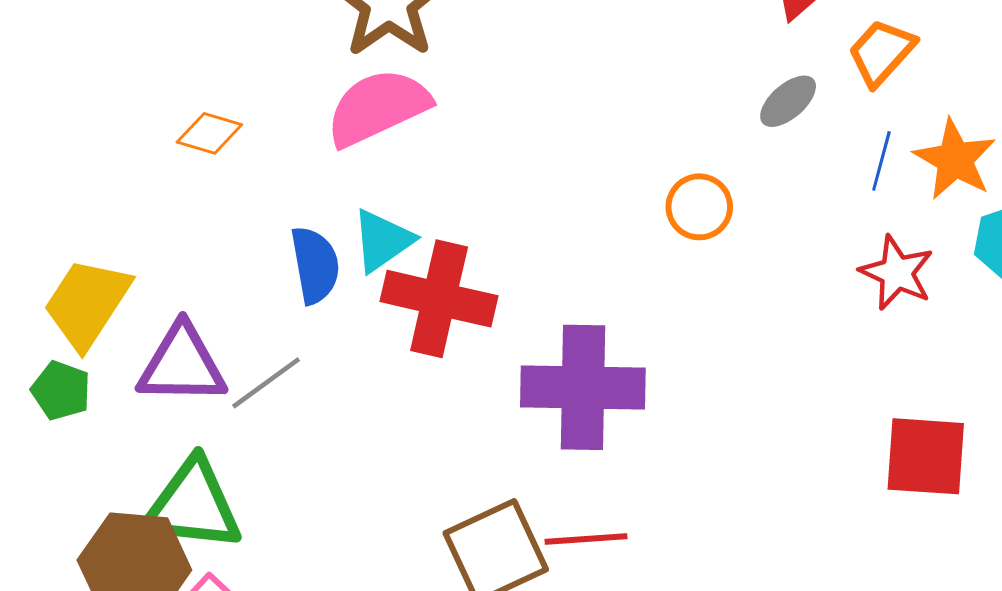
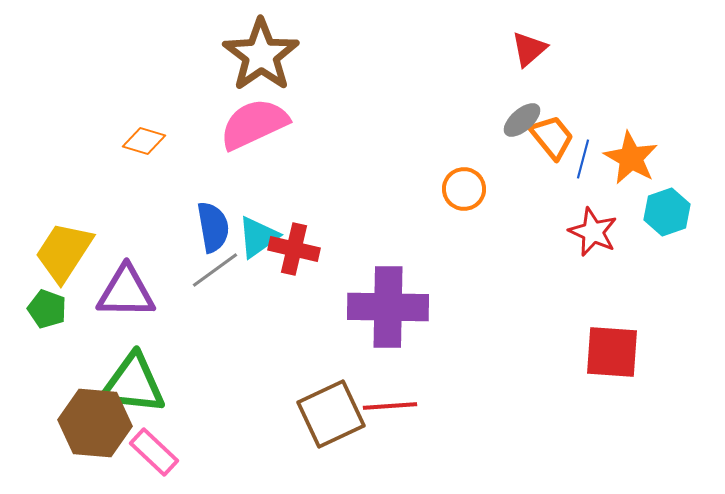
orange trapezoid: (881, 52) -> (552, 137), moved, turned 99
cyan triangle: (382, 241) -> (258, 237), moved
red cross: (439, 299) -> (294, 249), size x0.7
gray line: (266, 383) -> (215, 270), moved

